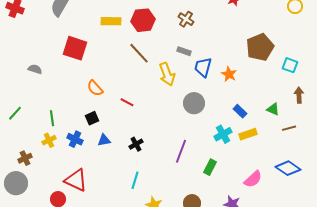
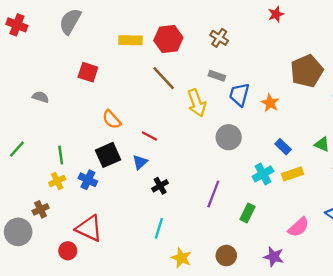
red square: (75, 48) -> (88, 72), size x0.7
black square: (92, 118) -> (108, 155), size x1.5
blue triangle: (104, 140) -> (140, 162), moved, turned -32
brown cross: (25, 158) -> (41, 209), moved

